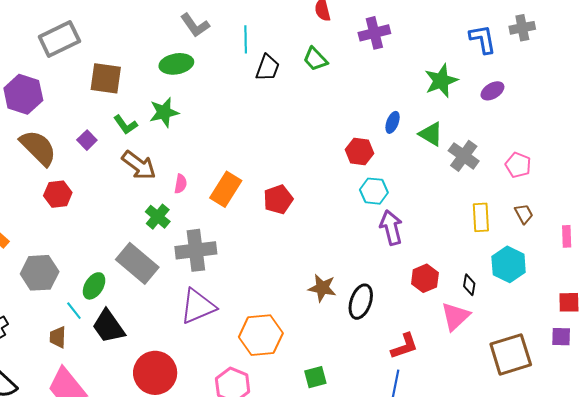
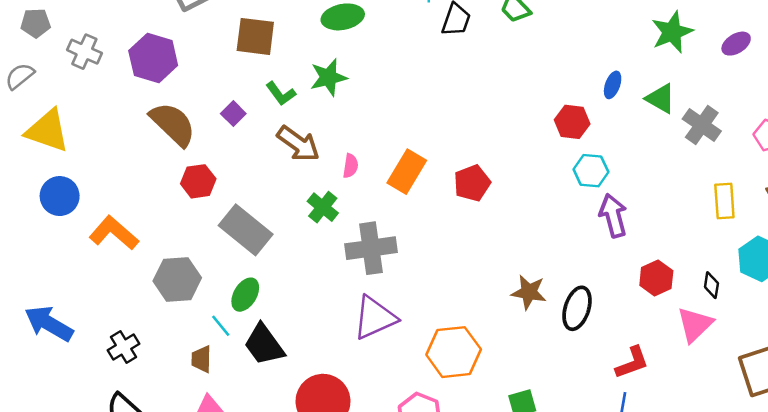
gray rectangle: (137, 263) -> (246, 230), moved

